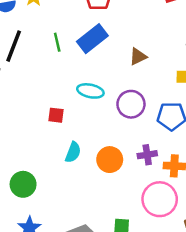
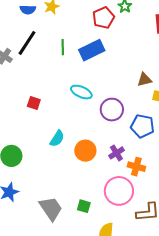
brown triangle: (138, 57) -> (144, 80), moved
red square: (56, 115) -> (34, 103), moved
purple cross: (147, 155) -> (116, 153), turned -35

